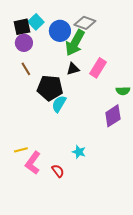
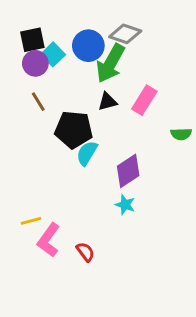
cyan square: (36, 22) -> (53, 54), moved
purple diamond: (113, 116) -> (128, 171), moved
cyan star: (79, 152) -> (125, 205), moved

